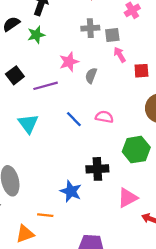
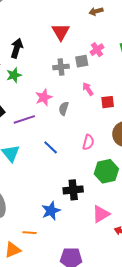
gray square: (112, 35) -> (82, 61), moved
pink semicircle: (104, 117) -> (88, 142), moved, turned 98
blue star: (71, 191) -> (51, 211), turned 30

